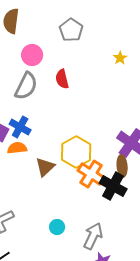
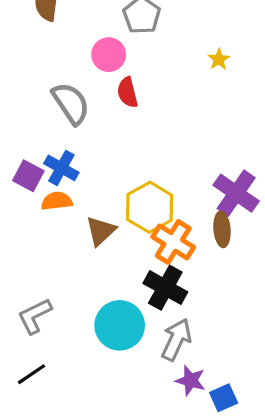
pink circle: (32, 55) -> (109, 55), moved
gray semicircle: (26, 86) -> (71, 103), turned -60
black cross: (113, 186) -> (165, 288), moved
cyan circle: (57, 227) -> (120, 325), size x2.0

